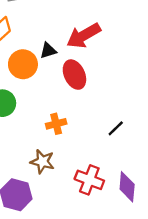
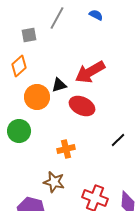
red ellipse: (74, 75) -> (82, 106), turned -40
black line: (116, 128) -> (118, 140), moved

